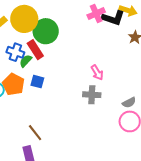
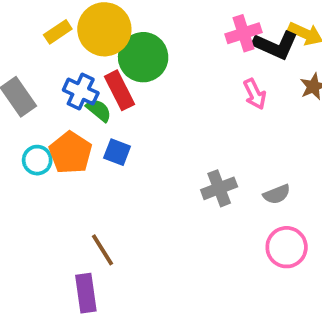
green semicircle: (26, 61) -> (99, 110), turned 80
pink arrow: (97, 73) -> (255, 94), moved
gray cross: (92, 95) -> (219, 188), turned -30
gray semicircle: (129, 102) -> (277, 194), moved

